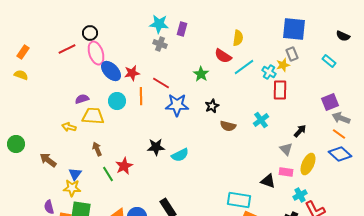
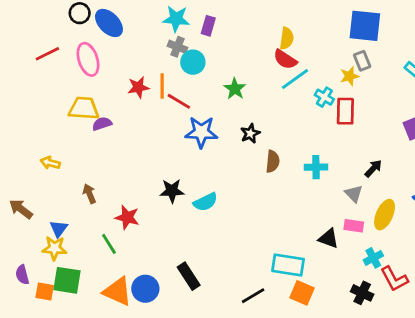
black circle: (90, 33) -> (80, 13), moved
red semicircle: (223, 56) -> (285, 59), moved
blue ellipse: (111, 71) -> (109, 23), moved
cyan cross: (269, 72) -> (324, 97), moved
orange line: (141, 96) -> (162, 86), moved
purple semicircle: (82, 99) -> (102, 124), moved
cyan circle: (117, 101) -> (193, 62), moved
yellow trapezoid: (93, 116) -> (84, 108), moved
cyan cross: (261, 120) -> (316, 167), moved, turned 35
brown semicircle: (228, 126) -> (273, 161), turned -98
red star: (124, 166) -> (127, 217), turned -30
green line: (108, 174) -> (109, 244), moved

